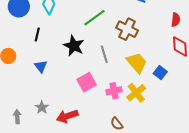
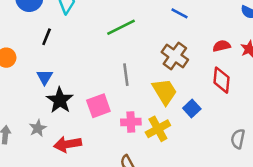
red semicircle: (176, 20) -> (222, 46), turned -120
brown cross: (127, 29) -> (175, 56), moved
black star: (74, 46) -> (60, 100), moved

